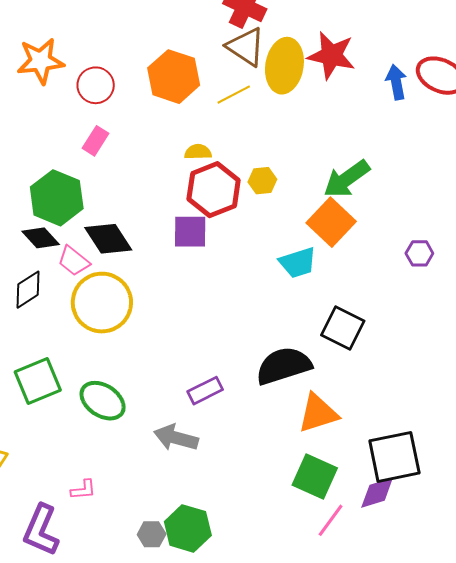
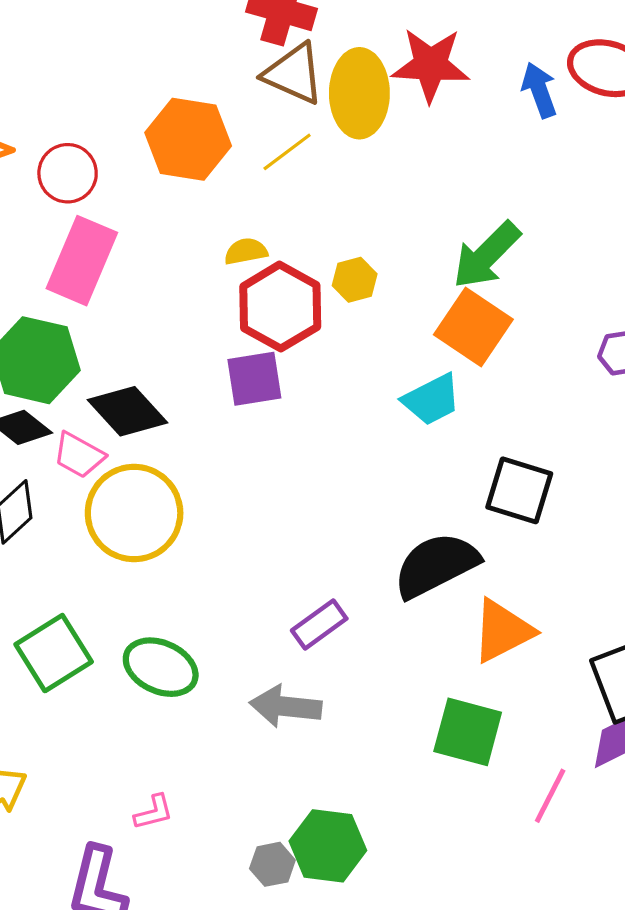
pink rectangle: (95, 141) -> (82, 261), size x1.8
green square: (315, 476) -> (468, 732), moved

